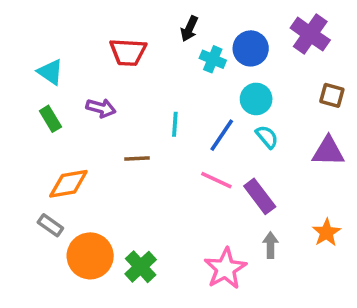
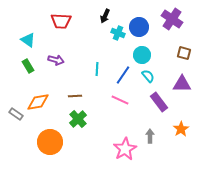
red trapezoid: (128, 52) -> (61, 21), moved
brown line: (137, 159) -> (75, 96), moved
purple rectangle: (260, 196) -> (159, 102), moved
gray rectangle: (50, 225) -> (16, 114), moved
green cross: (141, 267) -> (78, 119), moved

